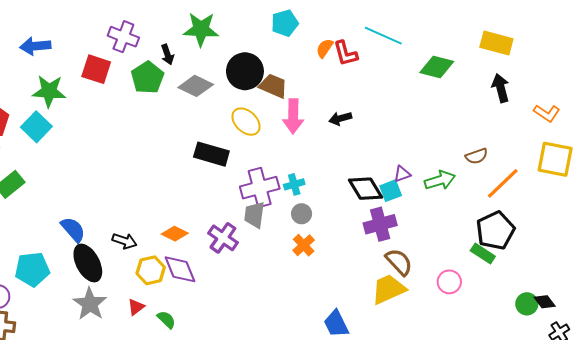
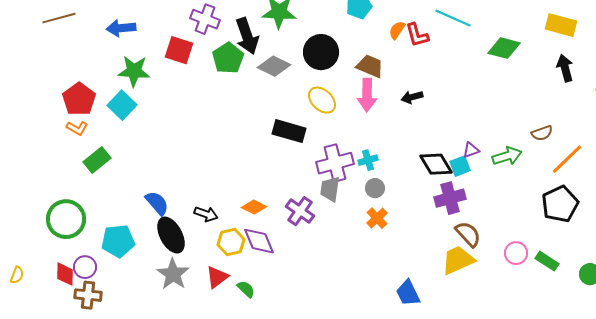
black arrow: (167, 54) -> (247, 36), size x1.8
brown trapezoid: (273, 86) -> (370, 66), moved
green rectangle: (483, 254) -> (547, 261), moved
red triangle: (136, 307) -> (217, 277), size x1.4

